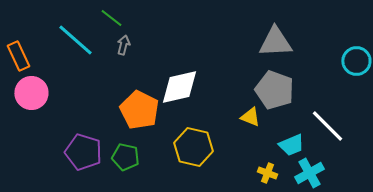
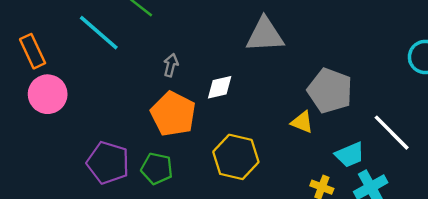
gray triangle: (275, 42) -> (265, 35), moved
gray arrow: (123, 45) -> (171, 65), moved
white diamond: (179, 87) -> (220, 87), size x0.6

